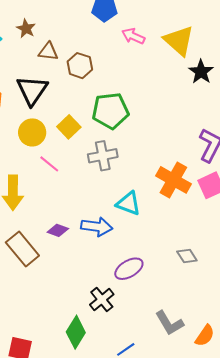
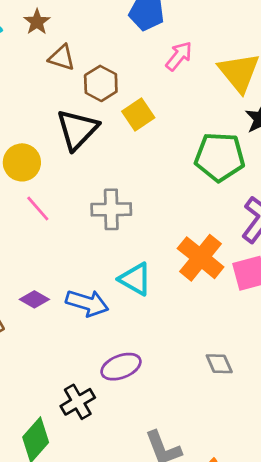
pink arrow: (133, 36) -> (179, 56), turned 95
black triangle: (32, 90) -> (77, 129), moved
green pentagon: (110, 111) -> (220, 157), moved
yellow square: (69, 127) -> (138, 115), moved
gray diamond: (187, 256) -> (219, 364), moved

